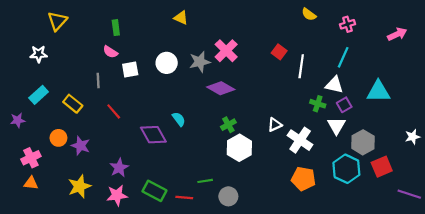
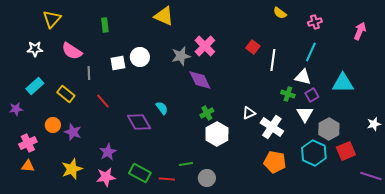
yellow triangle: (181, 18) -> (164, 16), size x1.5
pink arrow: (397, 34) -> (360, 31), turned -42
pink semicircle: (110, 52) -> (72, 51), moved, size x1.5
white circle: (167, 63) -> (140, 57), moved
purple diamond: (221, 88) -> (200, 80), turned 35

